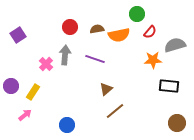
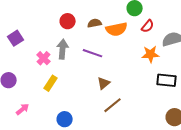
purple square: (18, 35) -> (16, 38), moved
yellow rectangle: (33, 92) -> (51, 83), moved

